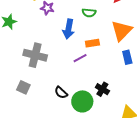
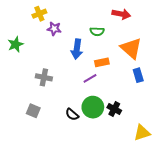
orange triangle: (122, 31) -> (131, 48), turned -30
gray cross: (35, 55) -> (44, 77), size x0.7
green circle: (82, 101) -> (93, 107), moved

